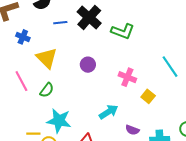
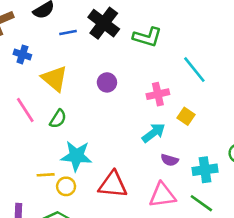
cyan line: (170, 67) -> (194, 70), moved
pink cross: (127, 77) -> (158, 94), turned -30
cyan arrow: (109, 112) -> (154, 133), moved

